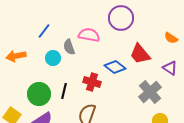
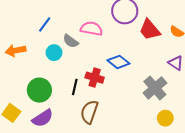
gray semicircle: (69, 47) -> (71, 41), turned -35
red trapezoid: (140, 54) -> (150, 30), moved
black line: (64, 91) -> (75, 87), moved

